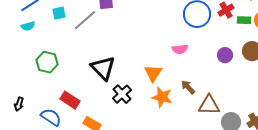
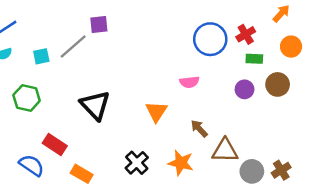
cyan square: (59, 13) -> (41, 56), moved
green rectangle: (244, 20) -> (254, 59), moved
black cross: (122, 94) -> (137, 163), moved
orange star: (162, 97) -> (181, 163), moved

